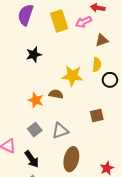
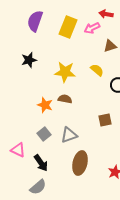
yellow rectangle: (59, 21) -> (68, 27), turned 40
black star: (34, 54) -> (29, 60), moved
yellow semicircle: (97, 65) -> (97, 70), moved, turned -56
yellow star: (72, 76) -> (65, 72), moved

